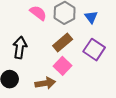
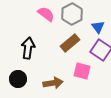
blue triangle: (91, 17) -> (98, 27), moved
pink square: (63, 66) -> (82, 71), moved, turned -30

